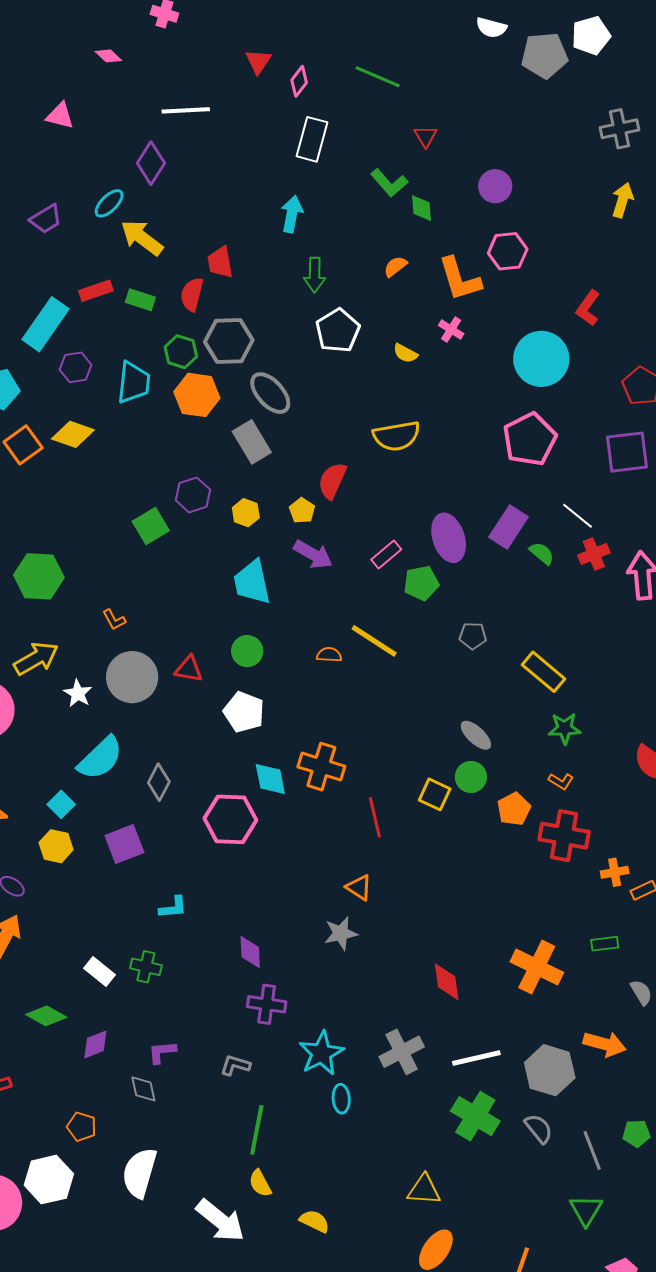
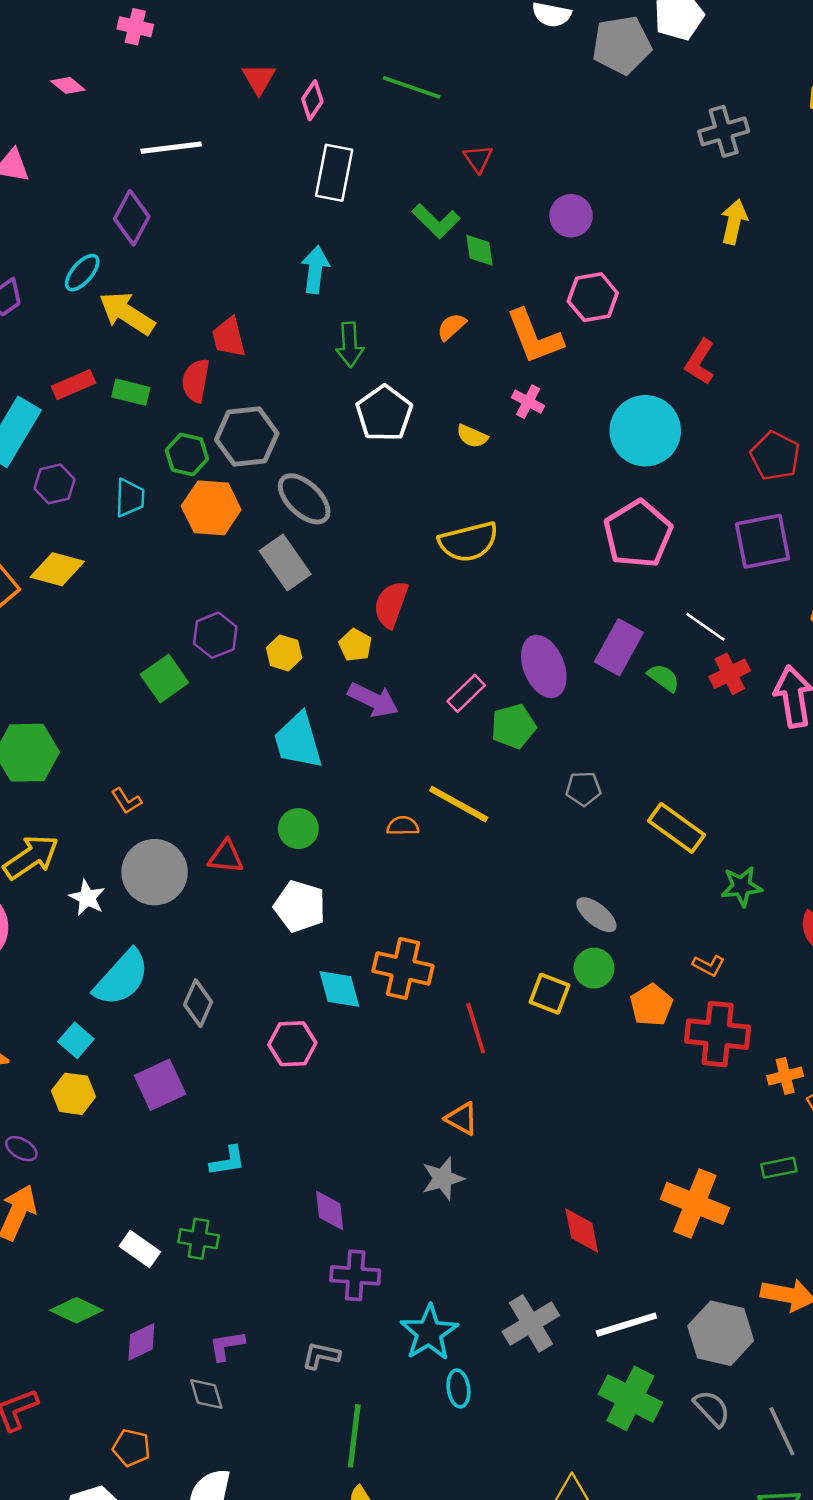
cyan trapezoid: (134, 382) -> (130, 498), size x0.7
green star: (565, 728) -> (742, 886), moved
pink hexagon: (230, 819) -> (292, 1044), size x0.7

